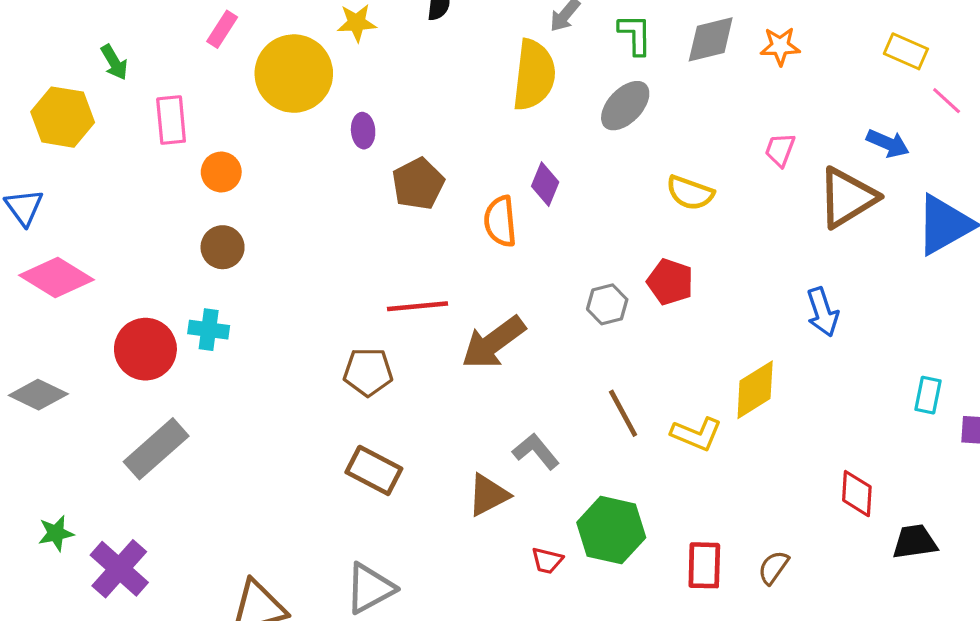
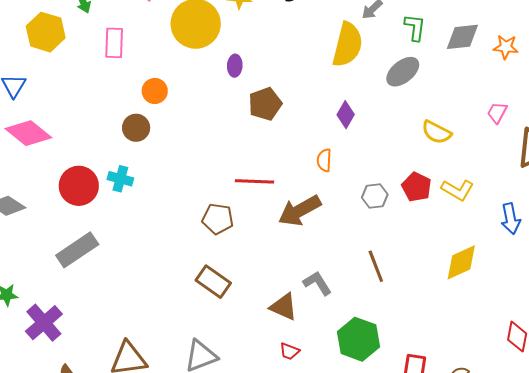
orange circle: (221, 172) -> (155, 91), moved
orange semicircle: (500, 221) -> (324, 160), moved, size x0.7
yellow L-shape: (696, 434) -> (457, 190), moved
brown triangle: (488, 495) -> (284, 307), turned 44
red trapezoid: (547, 561) -> (289, 351), moved

